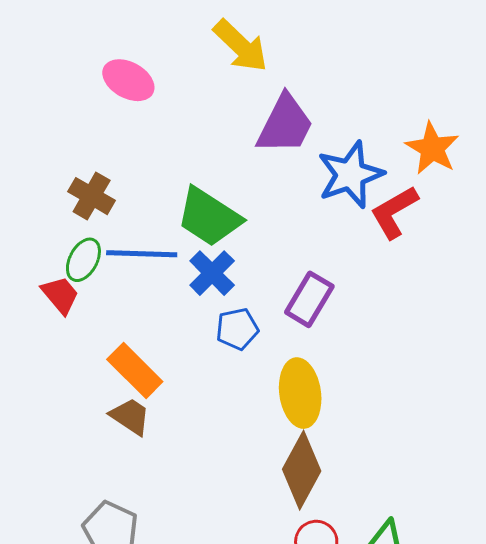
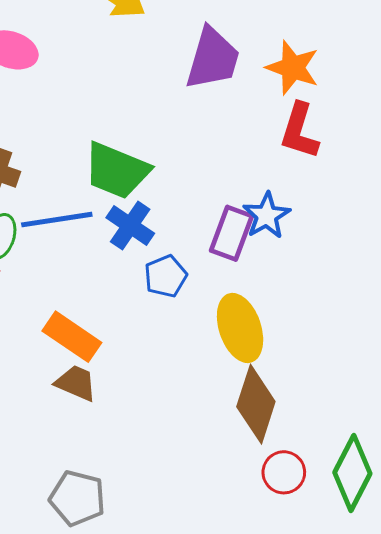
purple trapezoid: (285, 124) -> (213, 59), moved
orange star: (432, 148) -> (293, 68), moved
blue star: (350, 175) -> (267, 216), moved, size x0.7
red L-shape: (394, 212) -> (299, 131), turned -32

